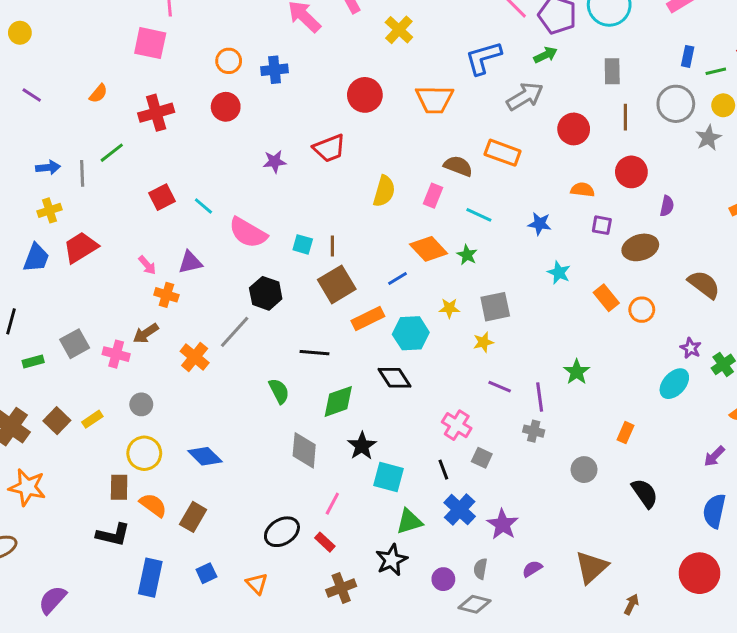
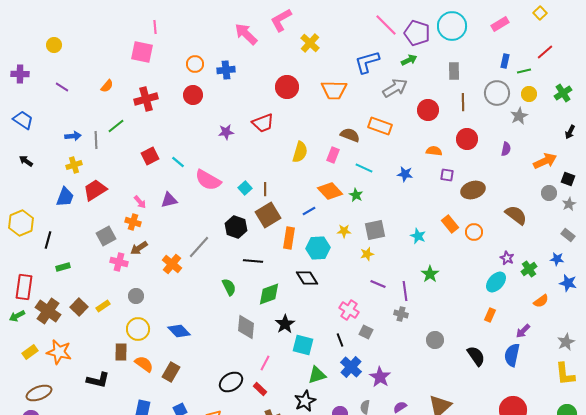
purple semicircle: (667, 206) -> (506, 149), moved
cyan square: (303, 244) -> (245, 188), turned 32
cyan star: (559, 273) -> (418, 236), moved
black hexagon: (266, 293) -> (236, 227), moved
orange cross: (166, 295) -> (133, 222), moved
orange rectangle: (368, 319) -> (289, 238), turned -55
gray square: (75, 344) -> (106, 236), moved
orange rectangle: (625, 433) -> (490, 315), moved
blue semicircle: (714, 511) -> (512, 355), moved
black L-shape: (113, 535) -> (98, 380), moved

